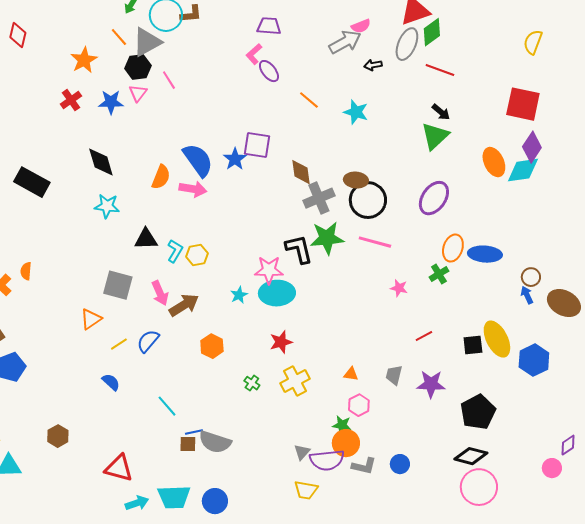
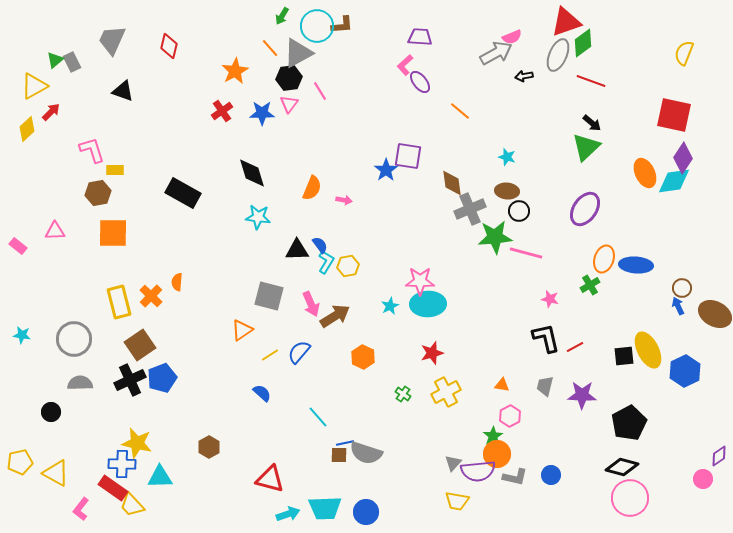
cyan star: (356, 112) -> (507, 157), moved, size x0.7
blue semicircle: (198, 160) -> (320, 245), moved, size x0.5
pink arrow: (193, 189) -> (344, 200), size x0.6
black circle: (368, 200) -> (519, 211), size x0.6
green star: (327, 238) -> (495, 237), moved
black L-shape: (299, 249) -> (546, 338), moved
green star: (342, 425) -> (493, 436), turned 30

